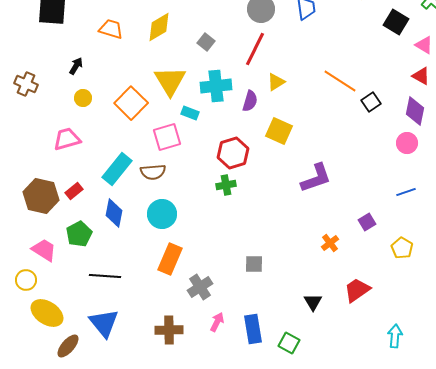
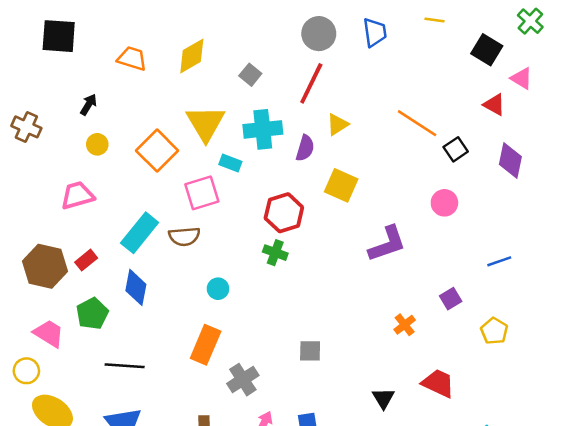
red triangle: (421, 76) -> (494, 105), moved
pink circle: (407, 143) -> (444, 203), moved
green cross: (226, 185) -> (275, 253), turned 30
cyan circle: (162, 214) -> (218, 289), moved, size x0.6
red trapezoid: (357, 290) -> (438, 383), turned 60

